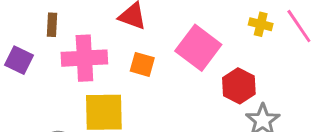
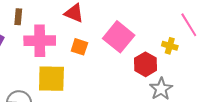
yellow cross: (261, 24) -> (170, 46), moved

